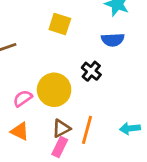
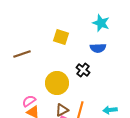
pink semicircle: (23, 98) -> (29, 101), moved

